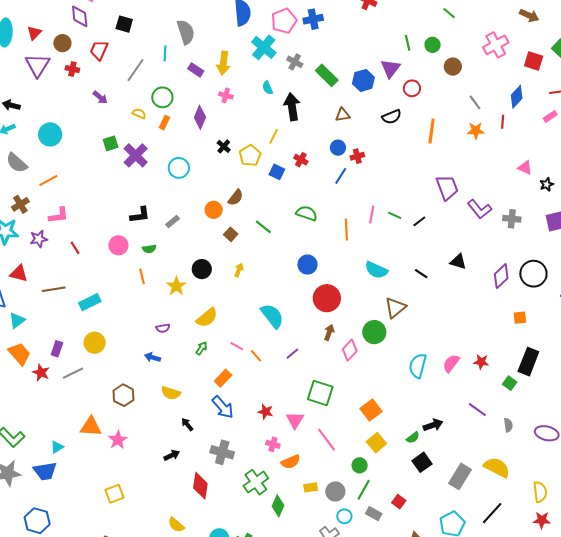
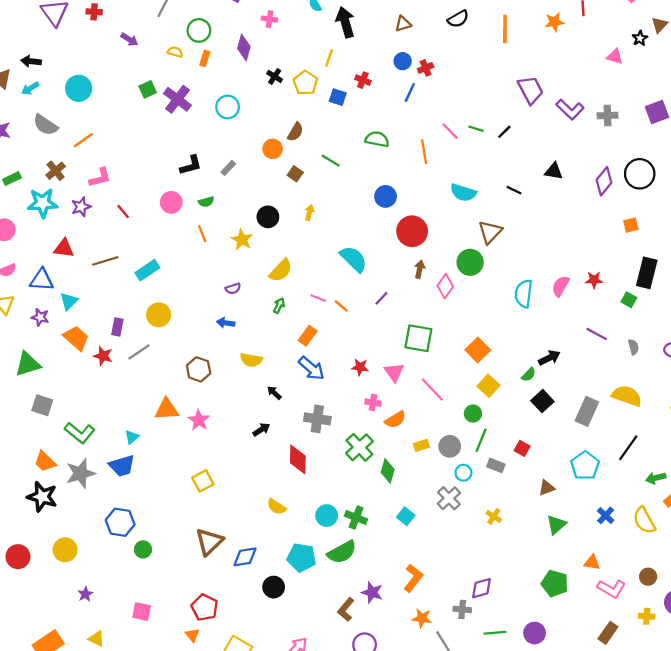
black star: (547, 184) -> (640, 38), moved
pink line: (372, 215) -> (450, 131), turned -48

